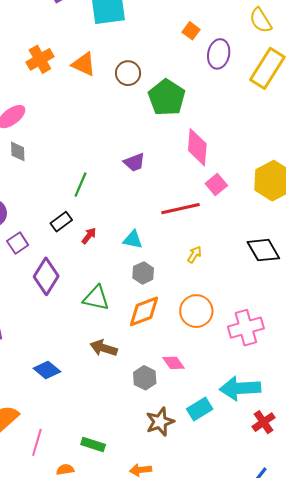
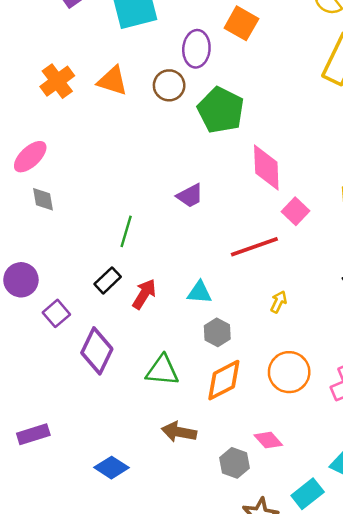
orange square: (191, 31) -> (241, 23), size x1.5
purple ellipse: (219, 54) -> (196, 49), moved
red arrow: (89, 236) -> (144, 294), size x1.4

